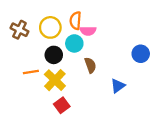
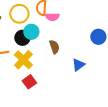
cyan circle: (74, 43) -> (31, 32), moved

